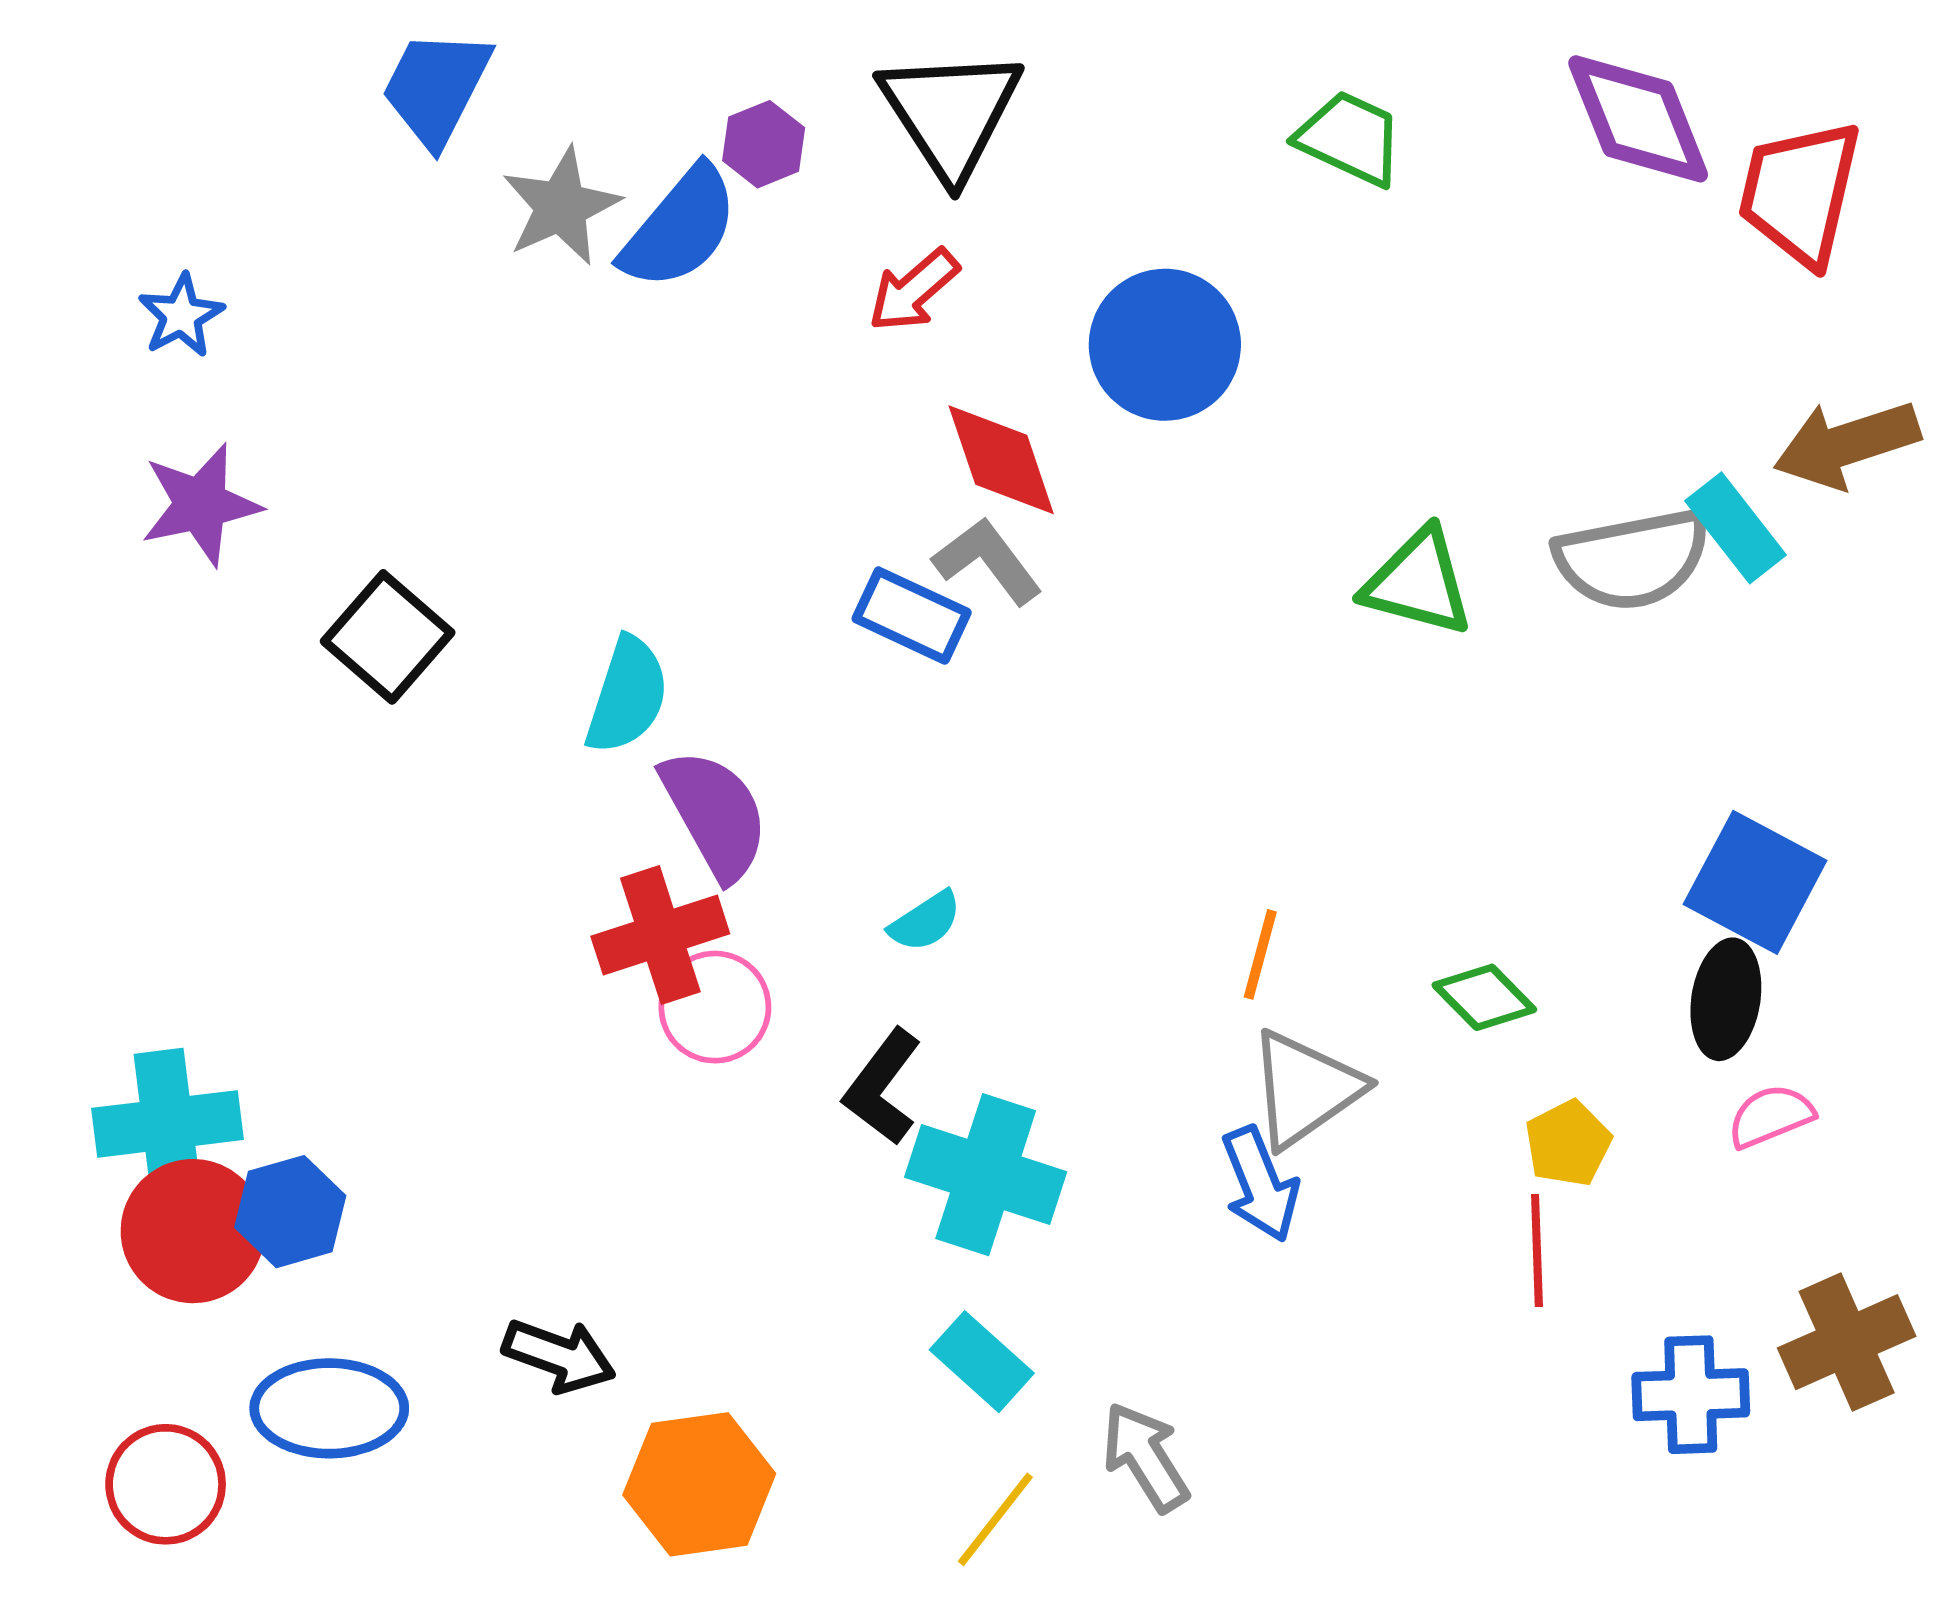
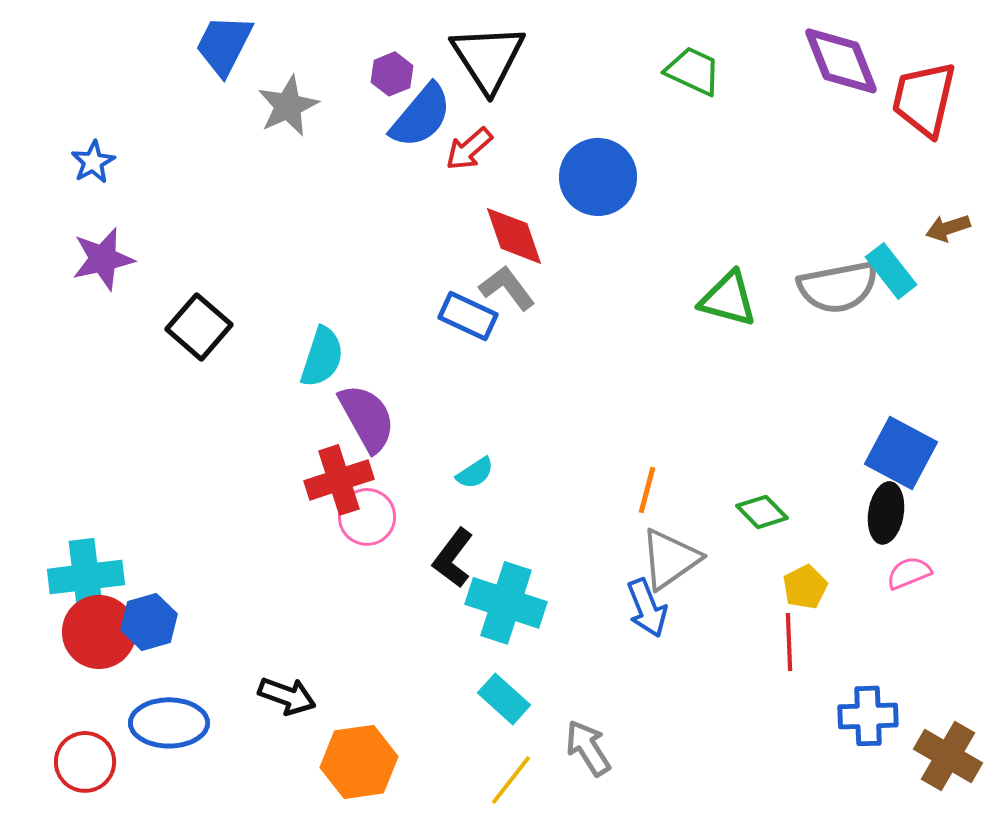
blue semicircle: (680, 228) -> (421, 116), moved
brown arrow: (1847, 444) -> (948, 228), size x0.6
brown cross: (1847, 1342) -> (948, 756), moved, turned -36

